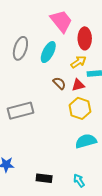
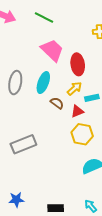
brown semicircle: (59, 83) -> (57, 103), moved

